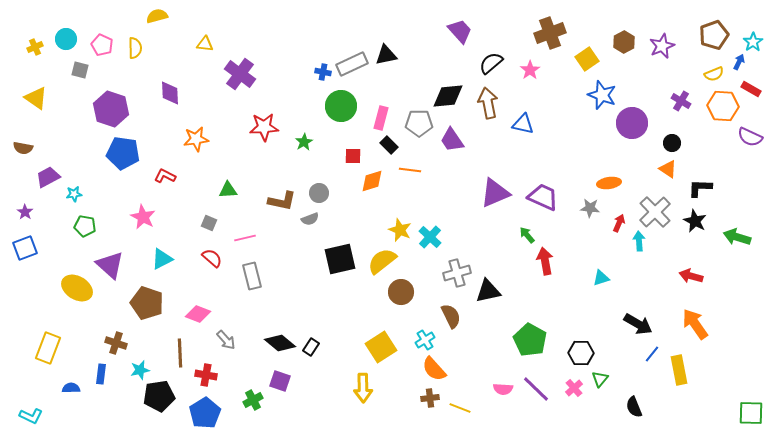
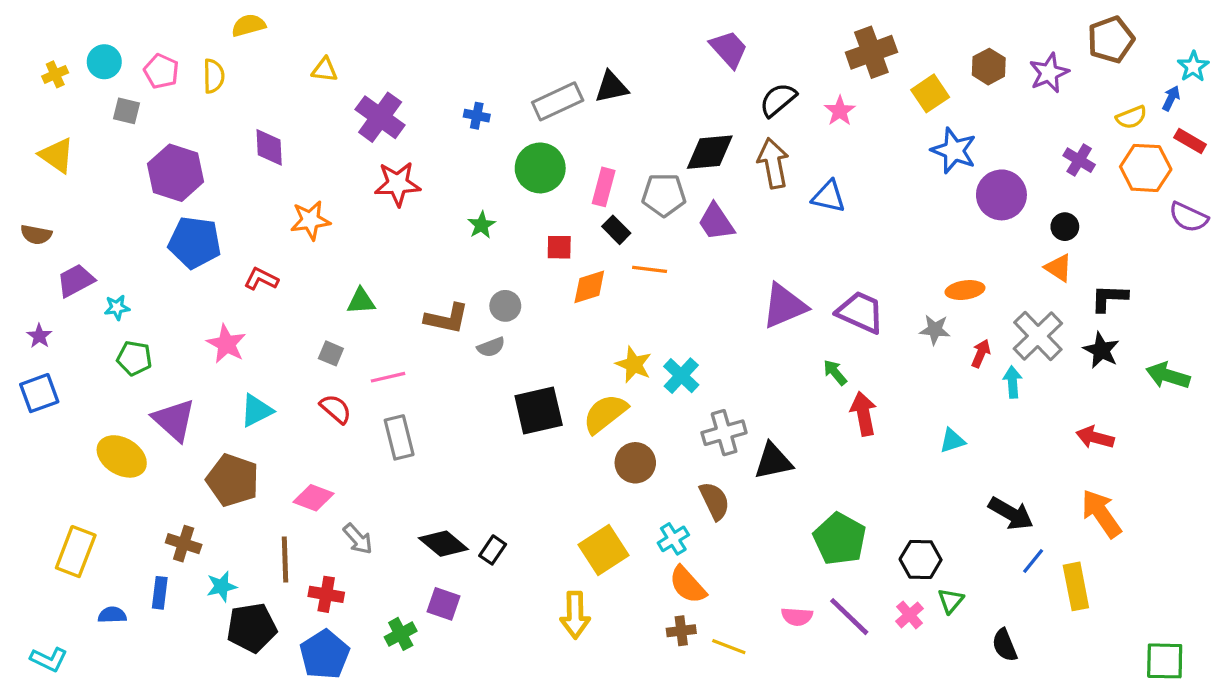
brown pentagon: (714, 35) -> (1111, 40), moved
blue cross: (323, 72) -> (477, 116), moved
red star: (264, 127) -> (398, 184), moved
green square: (751, 413) -> (1165, 661), moved

